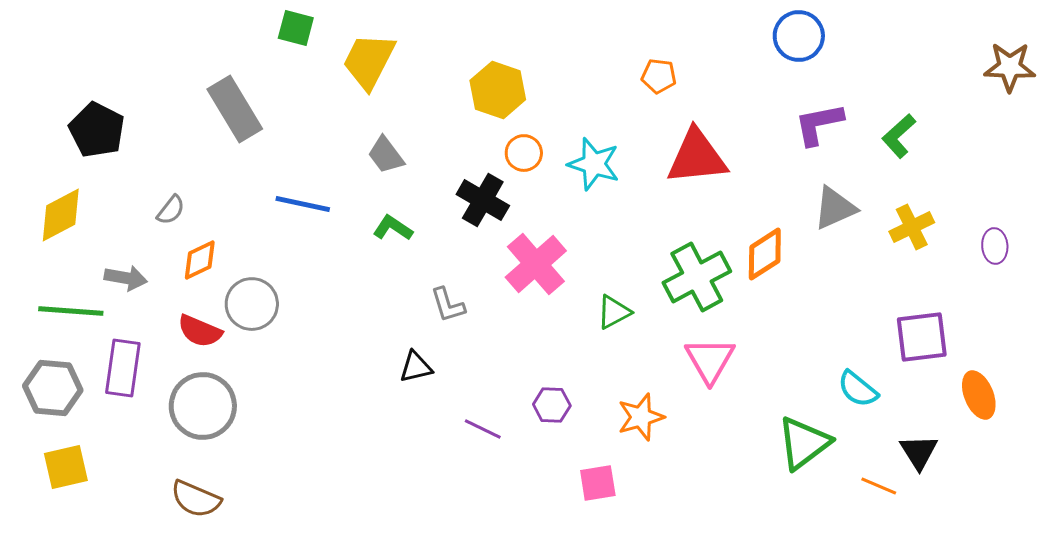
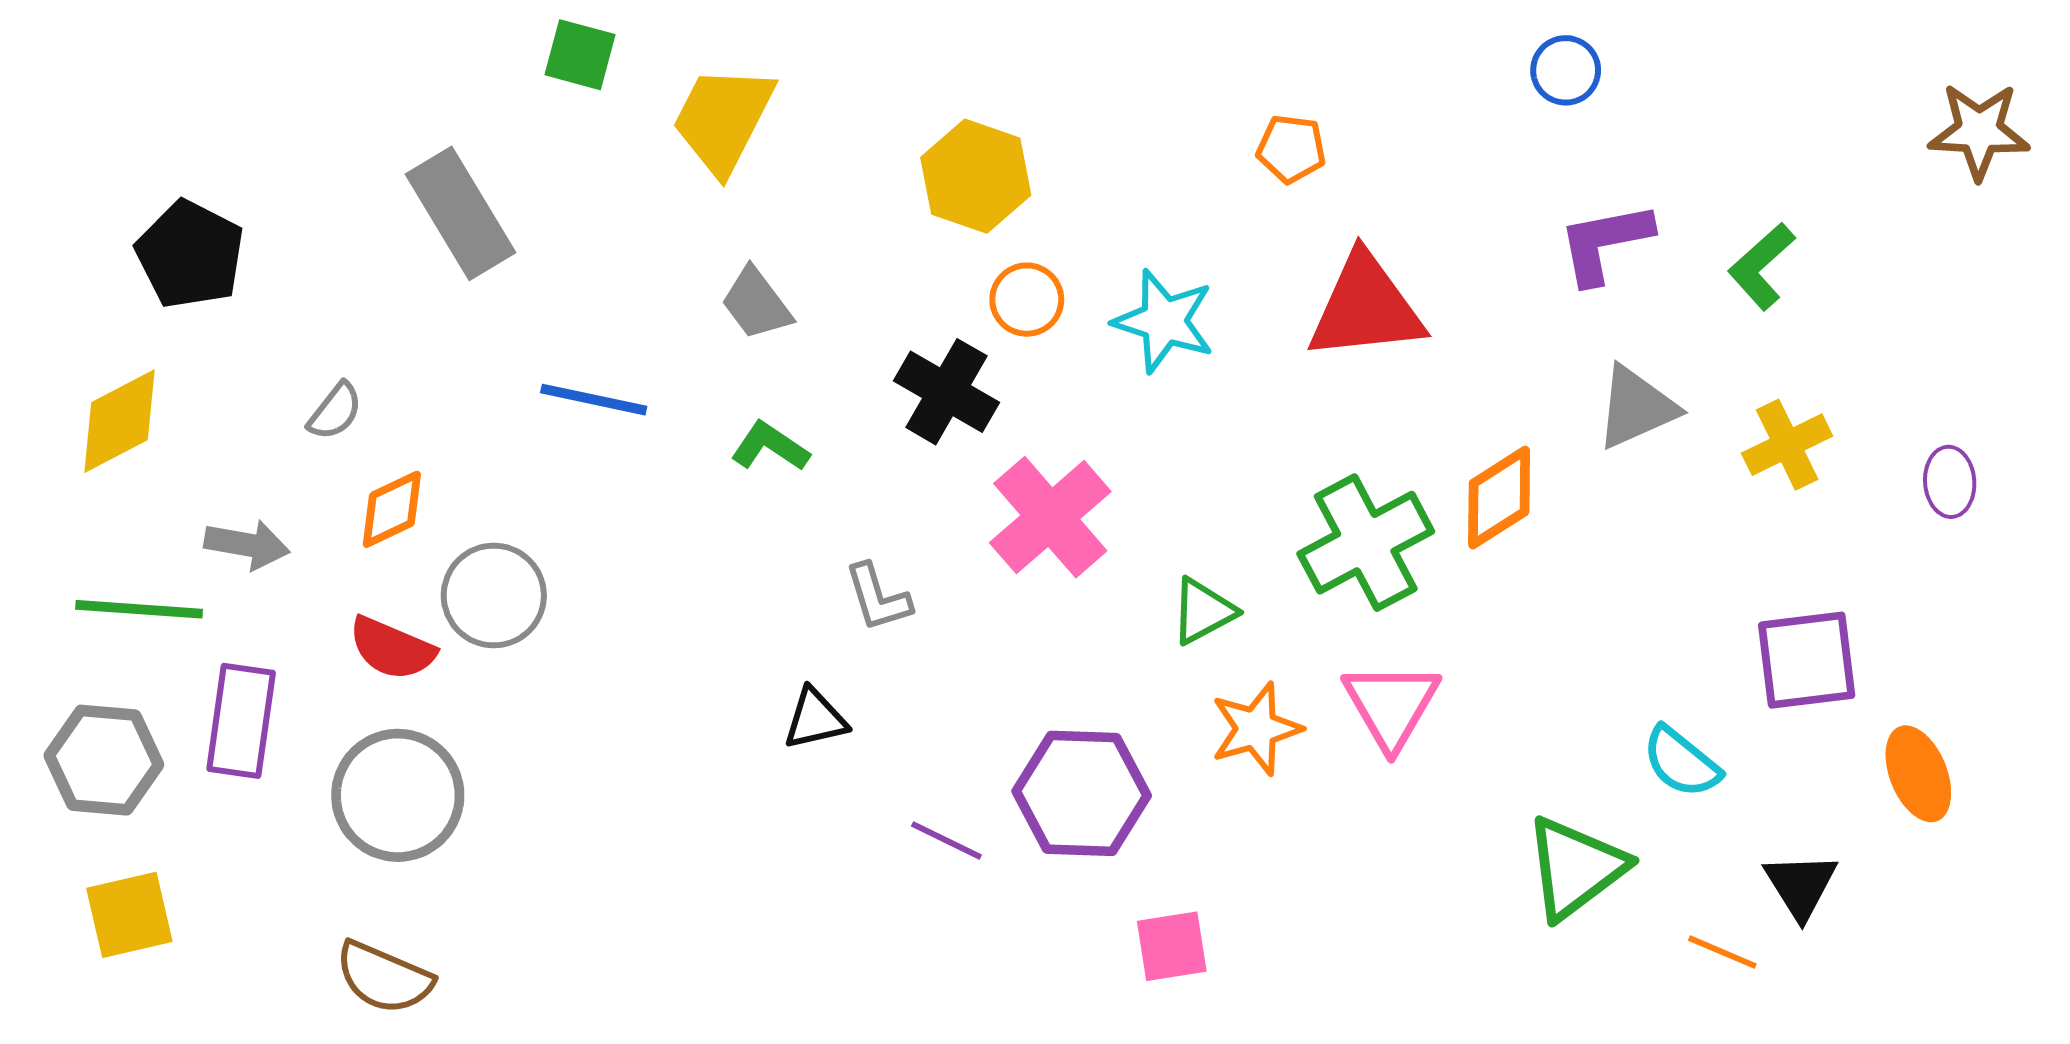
blue circle: (799, 36) -> (1566, 70), size x0.7
purple hexagon: (552, 405) -> (1082, 793), size x1.8
orange star: (641, 417) -> (1256, 729), moved

